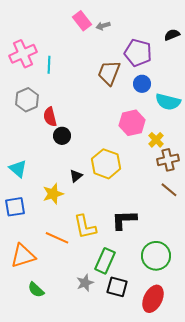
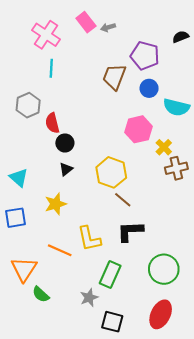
pink cross: (23, 54) -> (46, 35), moved, turned -32
black triangle: (76, 176) -> (66, 169), moved
brown line: (169, 190) -> (123, 200), moved
orange triangle: (23, 256) -> (24, 269), turned -40
black square: (117, 287) -> (112, 322), moved
green semicircle: (36, 290) -> (41, 294), moved

